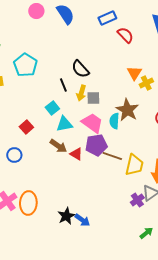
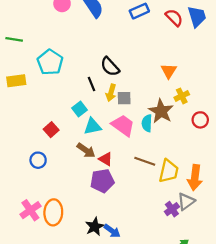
red semicircle: (125, 35) -> (174, 18), moved
yellow cross: (146, 83) -> (182, 96), moved
purple pentagon: (96, 145) -> (102, 181), moved

